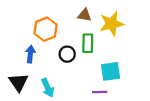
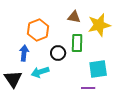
cyan arrow: (48, 88) -> (40, 72), moved, turned 96

